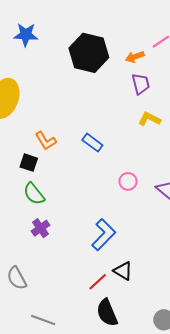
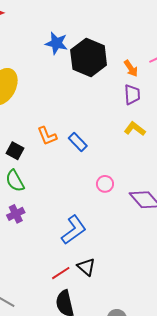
blue star: (26, 35) -> (56, 43), moved
orange arrow: (135, 57) -> (131, 68), turned -114
orange L-shape: (46, 141) -> (47, 136), moved

